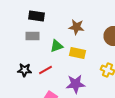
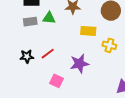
green triangle: (57, 46) -> (49, 18), moved, turned 32
yellow rectangle: (78, 53) -> (88, 31), moved

